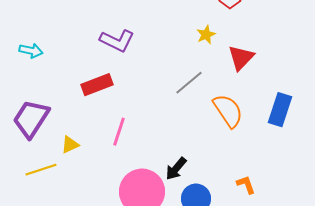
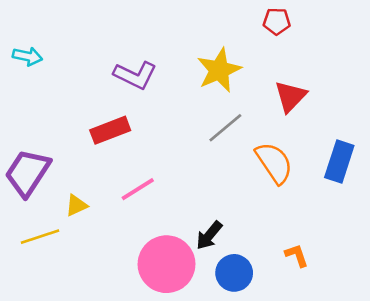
yellow star: (206, 35) -> (219, 70), moved, size x1.8
cyan arrow: (31, 51) -> (28, 56), moved
pink line: (119, 132) -> (138, 189), turned 40

